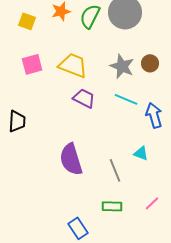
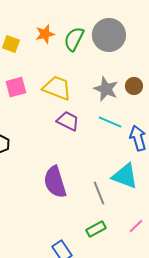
cyan triangle: (141, 153) -> (125, 176), size x1.8
green rectangle: (112, 206) -> (96, 229), turned -30

